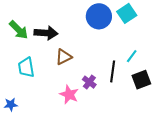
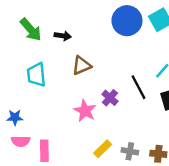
black arrow: (46, 33) -> (63, 36), size x0.6
black line: (113, 71) -> (138, 87), turned -40

